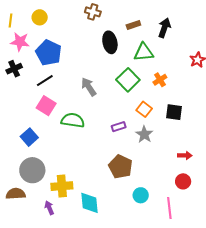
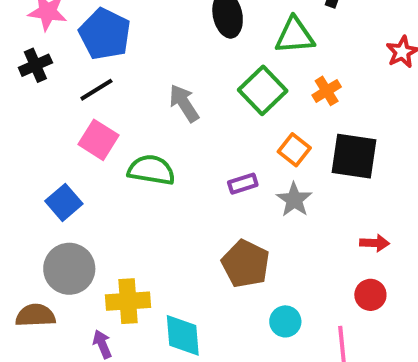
black square: (174, 112) -> (354, 156), size x1.4

